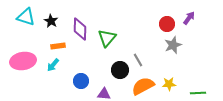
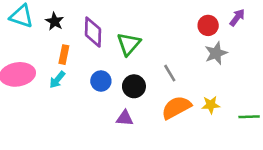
orange rectangle: (58, 46) -> (64, 55), turned -72
black circle: (120, 70) -> (134, 86), moved
blue circle: (81, 81) -> (101, 81), moved

